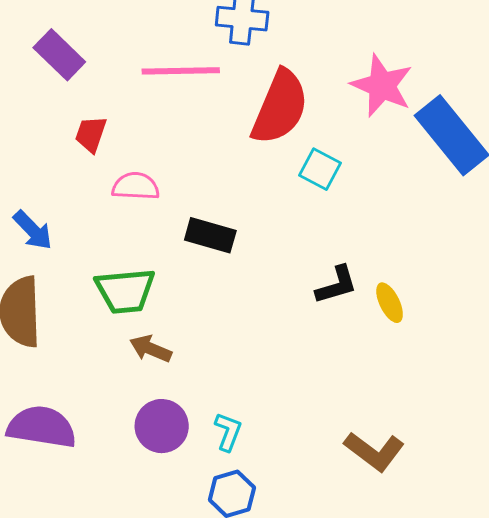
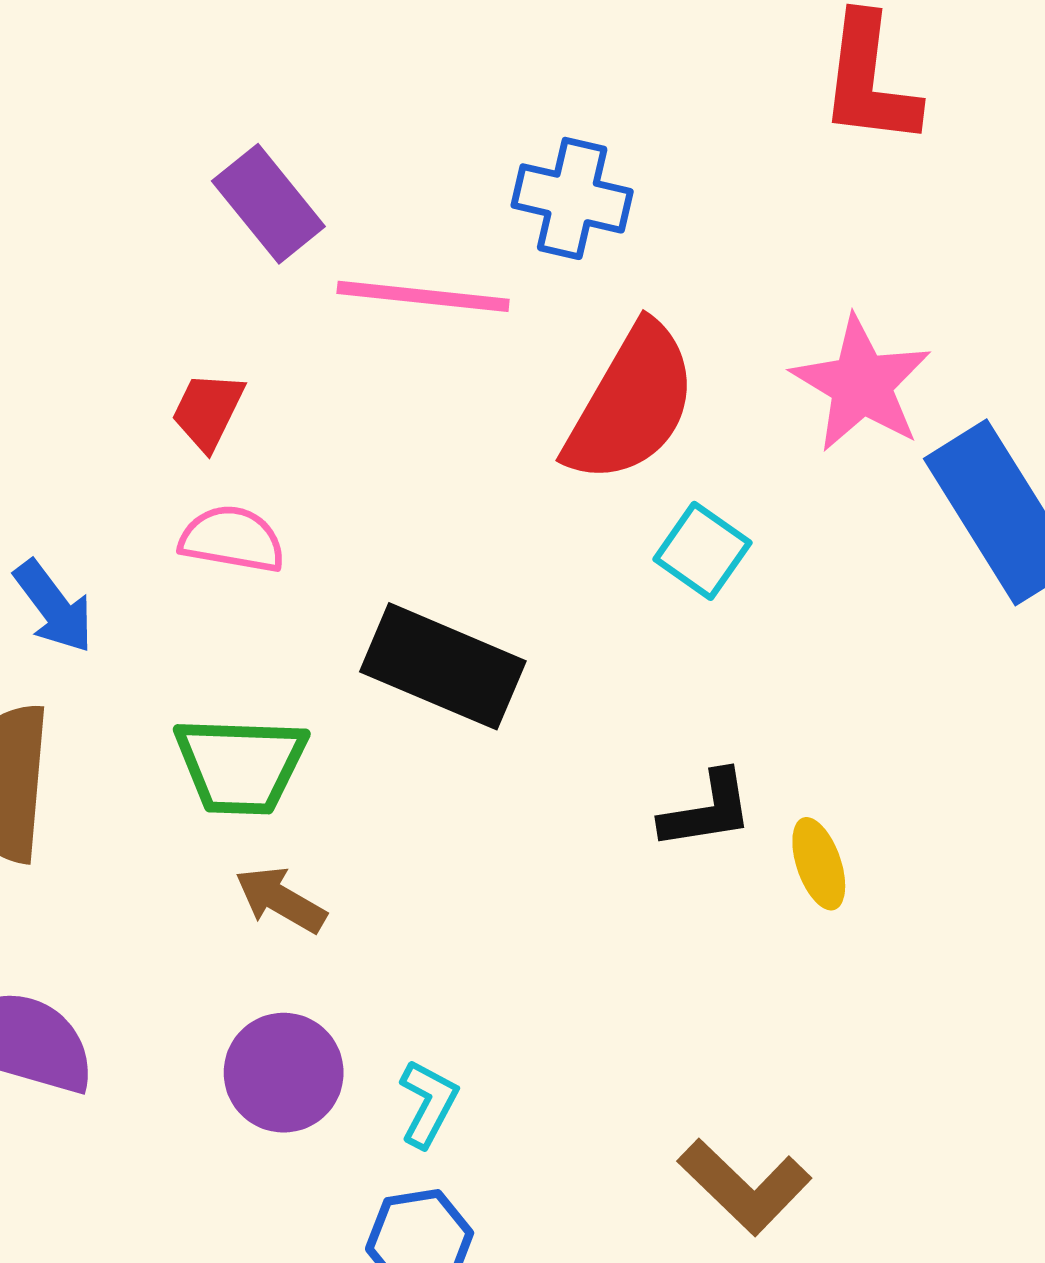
purple rectangle: (59, 55) -> (268, 204), moved
pink semicircle: (136, 186) -> (232, 539), moved
black rectangle: (210, 235) -> (443, 666), size x1.4

